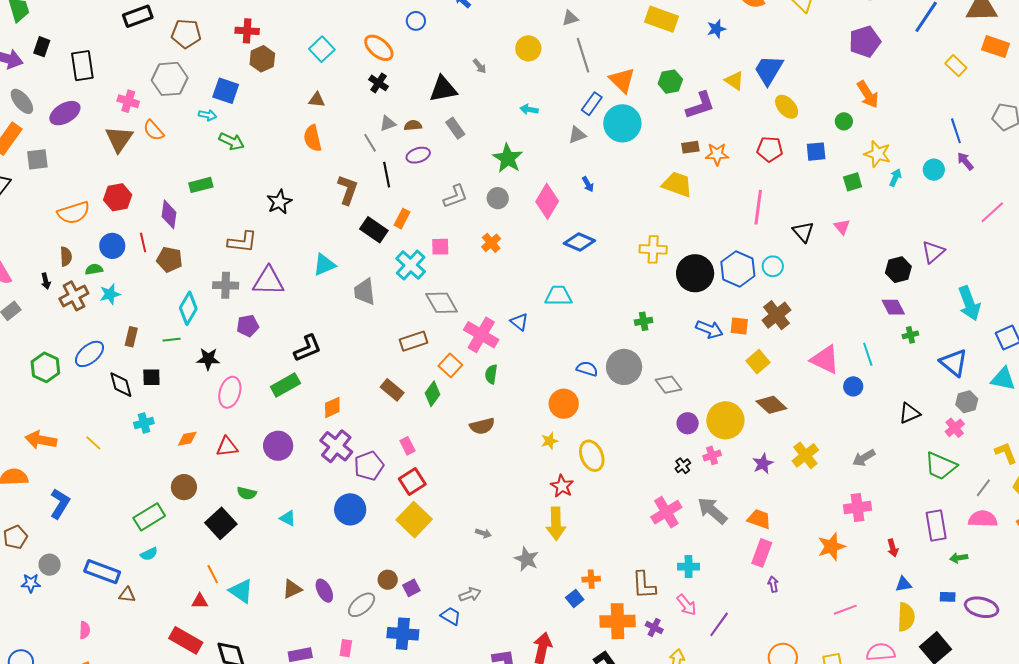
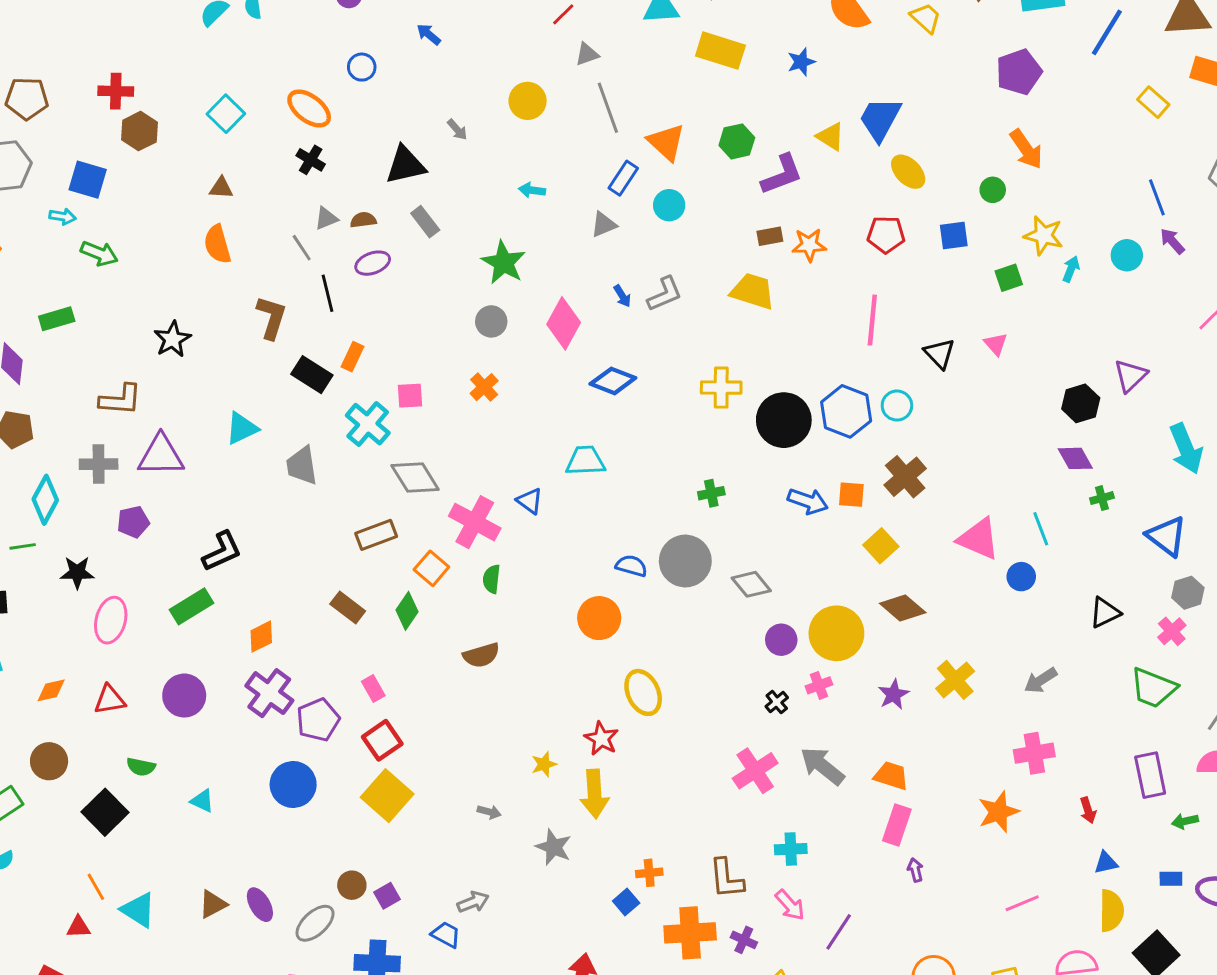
cyan circle: (622, 123) -> (669, 205), size x0.6
gray L-shape: (455, 196) -> (665, 294), moved
yellow star: (550, 441) -> (544, 764), moved

